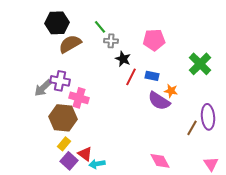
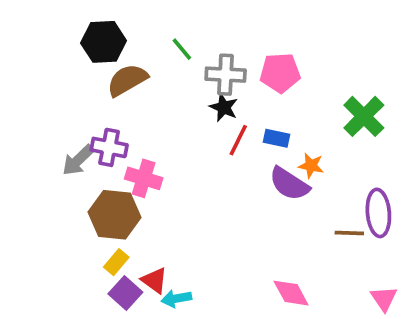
gray cross: (111, 41) -> (226, 75), moved, size x1.5
brown line: (192, 128) -> (349, 233), turned 63

